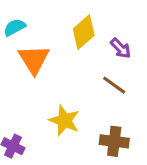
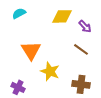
yellow diamond: (84, 32) -> (62, 16), turned 40
orange triangle: (34, 59) -> (31, 50), moved

